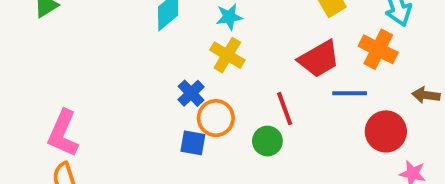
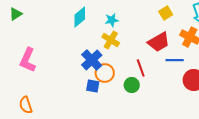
blue cross: (191, 93) -> (92, 60), size x1.5
pink L-shape: (63, 133) -> (28, 60), moved

